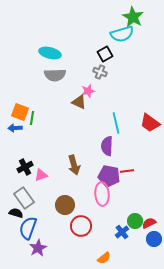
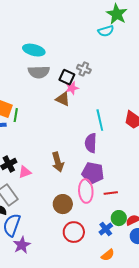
cyan semicircle: (122, 34) -> (106, 31), size x0.7
black square: (105, 54) -> (67, 77), moved, turned -35
red line: (127, 171) -> (111, 193), moved
brown circle: (65, 205) -> (63, 204), moved
red circle: (81, 226) -> (74, 232), moved
orange semicircle: (104, 258) -> (108, 255), moved

